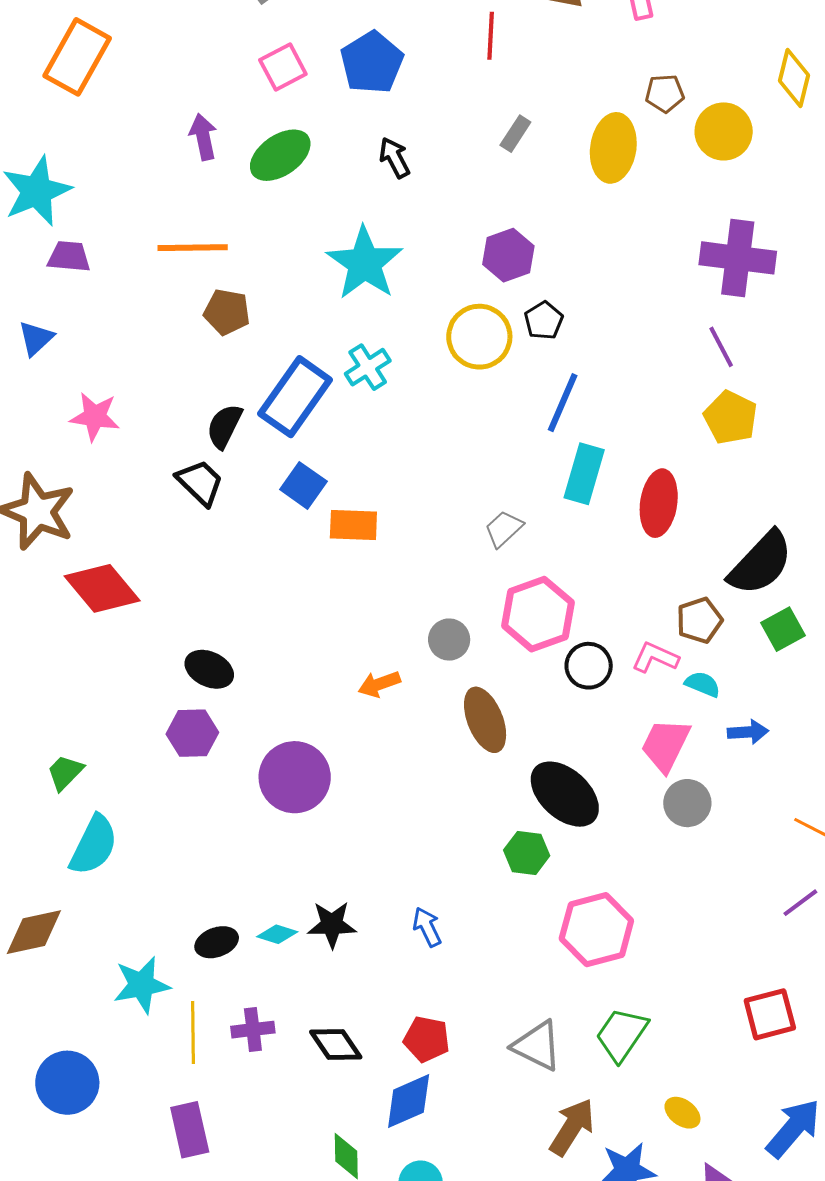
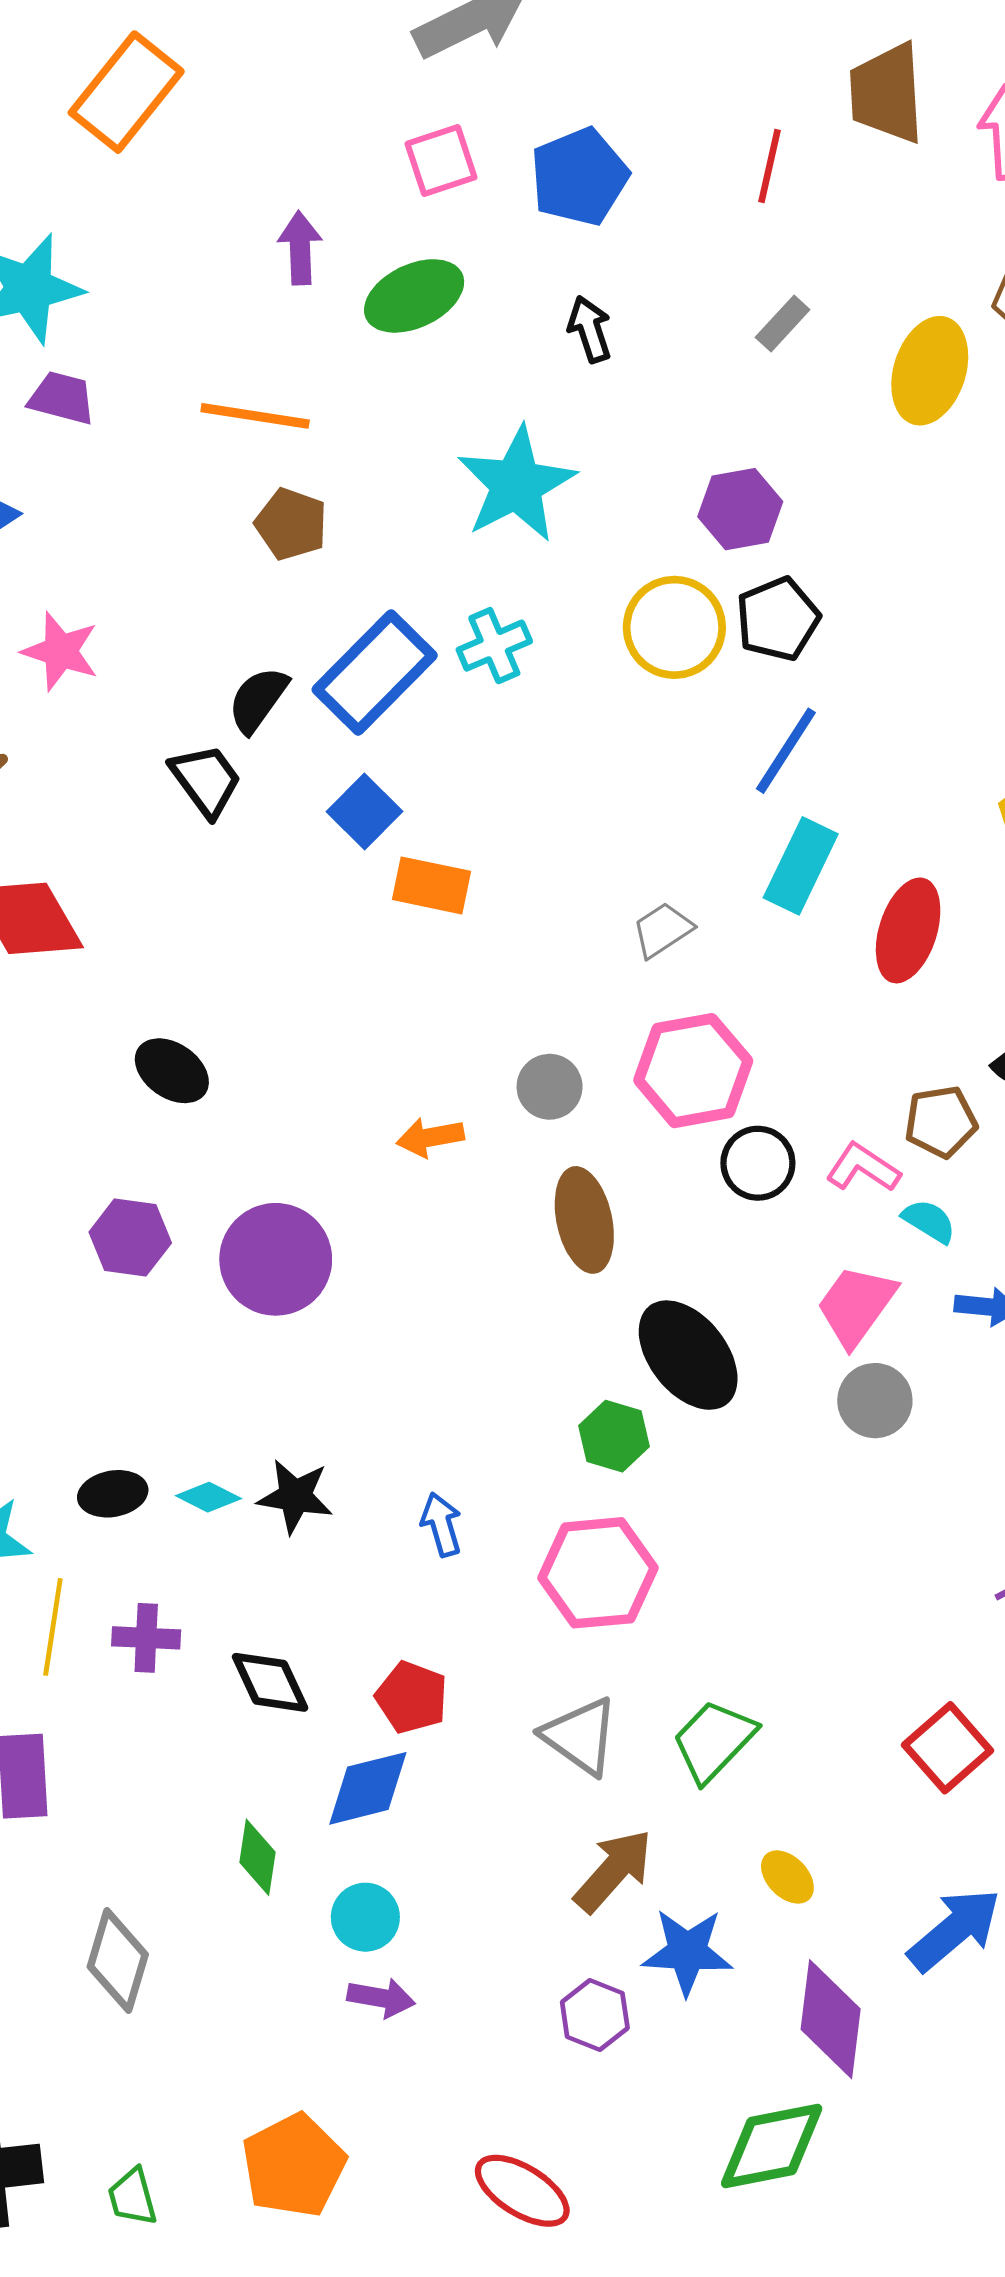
black pentagon: (544, 321) -> (778, 619), size x1.4
purple hexagon: (192, 733) -> (130, 1238), moved
pink hexagon: (596, 930) -> (598, 1573), moved
red square: (770, 1014) -> (948, 1748), turned -36

